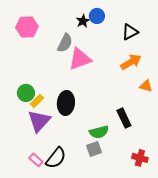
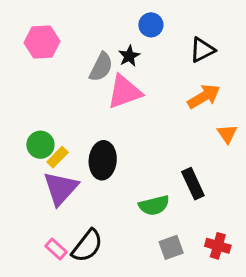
black star: (83, 21) -> (129, 56), moved
orange triangle: (146, 86) -> (227, 134), turned 40
gray square: (94, 149) -> (171, 247), moved

